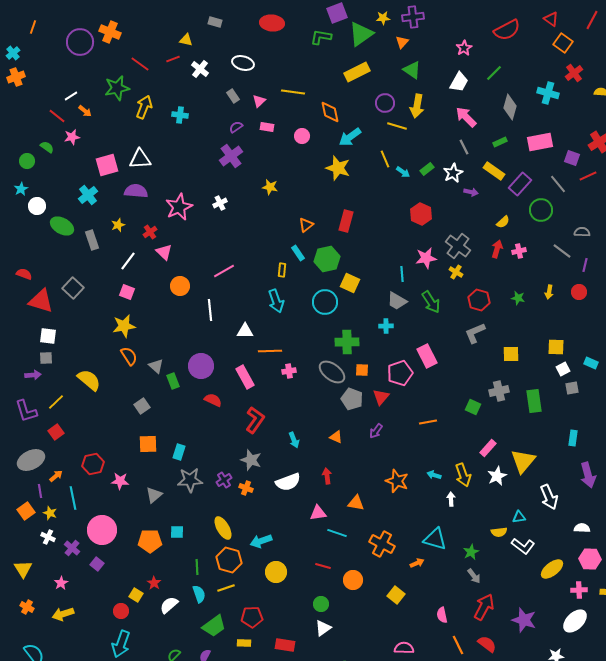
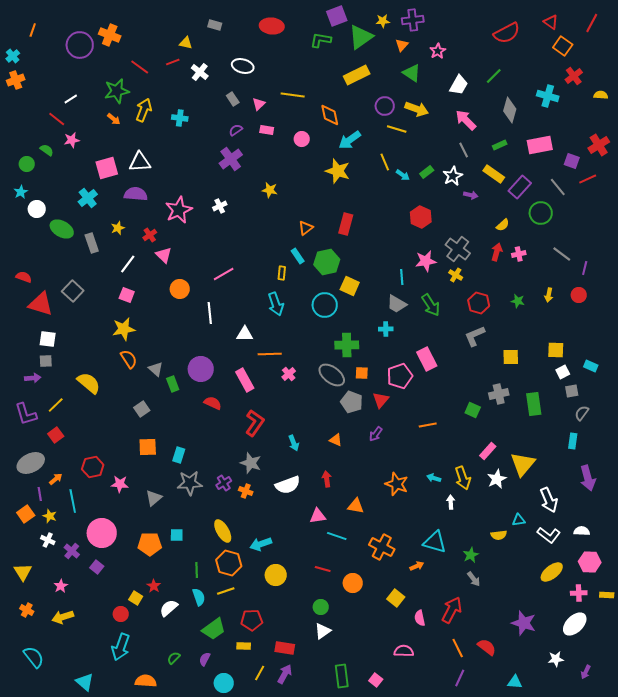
pink star: (464, 48) -> (438, 51), moved
yellow arrow: (417, 106) -> (417, 109), turned -80
orange arrow: (85, 111) -> (114, 119), moved
gray semicircle: (582, 232) -> (582, 413), moved, turned -56
pink cross: (289, 371) -> (289, 374), turned -32
white L-shape: (523, 546) -> (549, 535), moved
red arrow: (484, 607) -> (452, 610), moved
pink semicircle: (442, 615) -> (420, 618), moved

